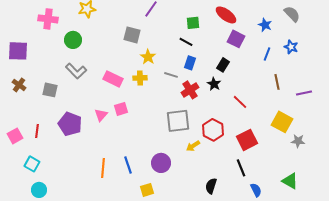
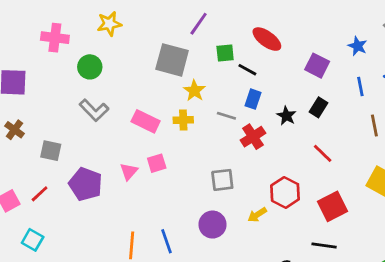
red ellipse: (226, 15) -> (267, 39), moved
green square: (193, 23) -> (225, 53), moved
gray square: (132, 35) -> (172, 60), size x1.4
blue line: (267, 54) -> (360, 86), turned -32
black rectangle: (223, 65) -> (319, 107), moved
black star: (214, 84) -> (286, 116), moved
gray square: (50, 90) -> (51, 151), moved
gray square: (178, 121) -> (222, 180), moved, size x0.7
red line: (37, 131) -> (40, 194), turned 40
purple circle: (161, 163) -> (213, 225), moved
black line: (241, 168) -> (324, 245), turned -60

